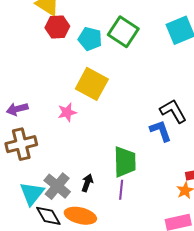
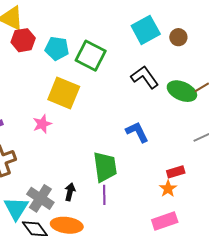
green square: (123, 32) -> (91, 56), moved
black L-shape: (173, 111) -> (145, 77), moved

